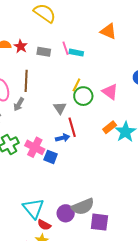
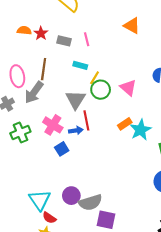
cyan rectangle: (76, 53) -> (80, 65), moved
gray arrow: (19, 104) -> (34, 92), size x1.6
gray triangle: (60, 108) -> (76, 100), size x1.5
pink cross: (35, 147) -> (53, 125), moved
blue square: (51, 157) -> (62, 149), turned 32
purple circle: (66, 213) -> (71, 196), moved

